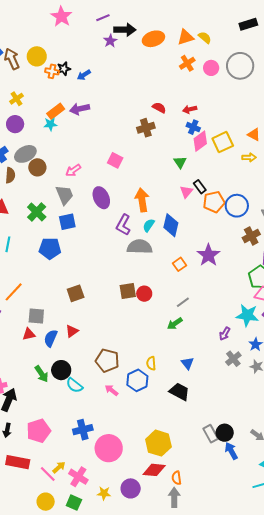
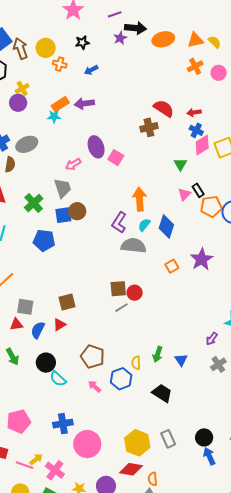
black star: (64, 69) -> (82, 43), moved
red semicircle: (159, 108) -> (164, 108), size x1.5
purple circle: (15, 124) -> (18, 103), moved
brown circle: (37, 167) -> (77, 211), moved
purple ellipse: (101, 198) -> (96, 147), moved
brown square: (76, 293) -> (67, 302), moved
gray line: (183, 302) -> (122, 308), moved
green arrow: (175, 324) -> (158, 354), moved, turned -42
blue triangle: (187, 363) -> (181, 360), moved
green arrow: (42, 374) -> (12, 357), moved
gray rectangle: (211, 434) -> (168, 439), moved
pink line: (48, 474) -> (24, 465), turned -30

